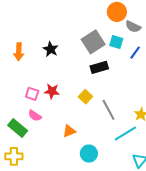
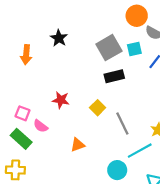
cyan square: (116, 42) -> (134, 49), turned -32
black star: (51, 49) -> (59, 38), moved
pink square: (32, 94) -> (23, 113), moved
cyan circle: (89, 154) -> (117, 170), moved

